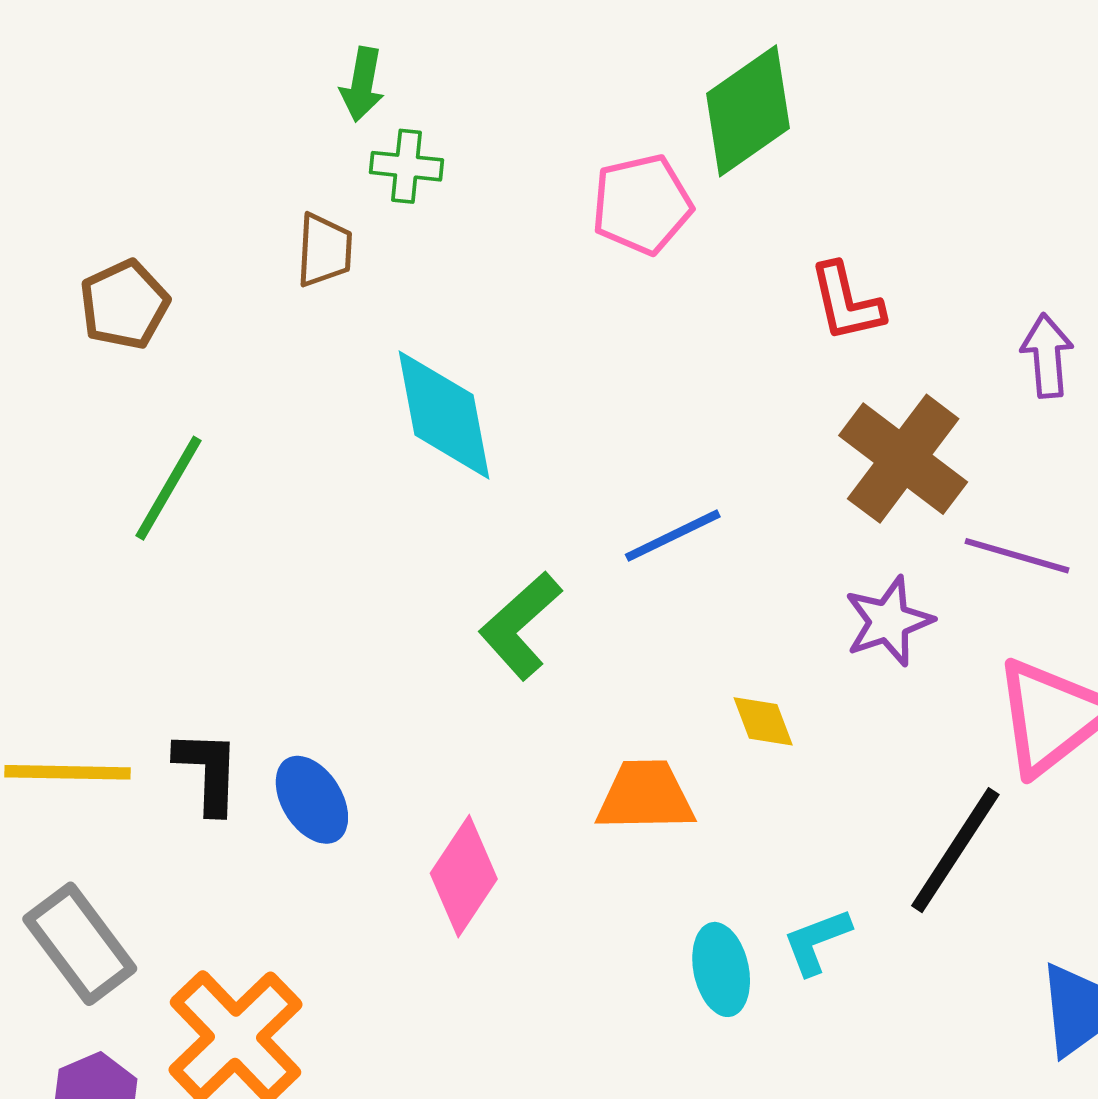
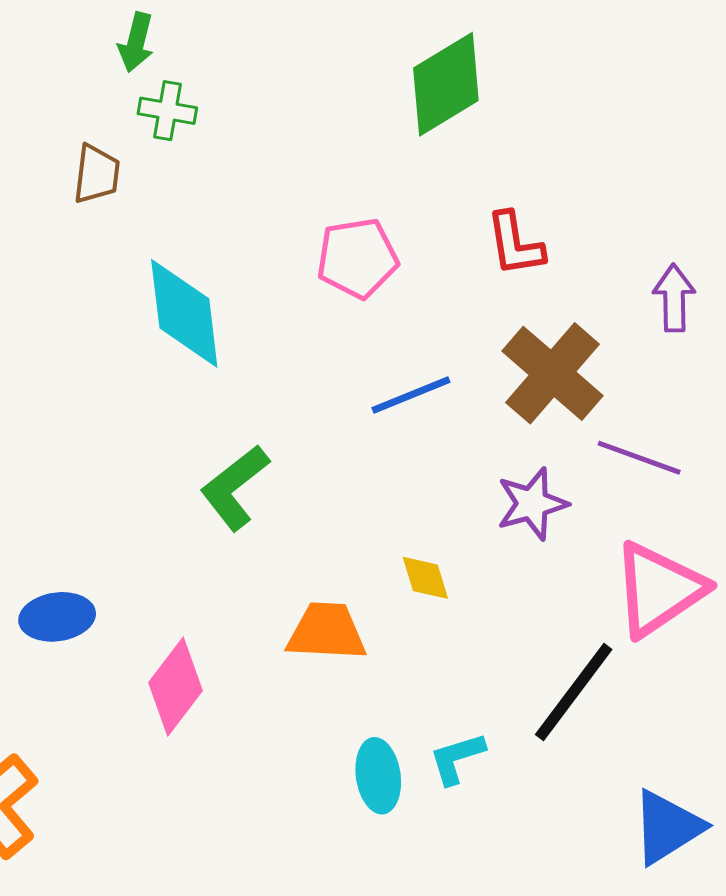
pink pentagon: (642, 204) -> (357, 258), moved
blue line: (673, 536) -> (411, 395), moved
blue ellipse: (312, 800) -> (57, 617), turned -70

